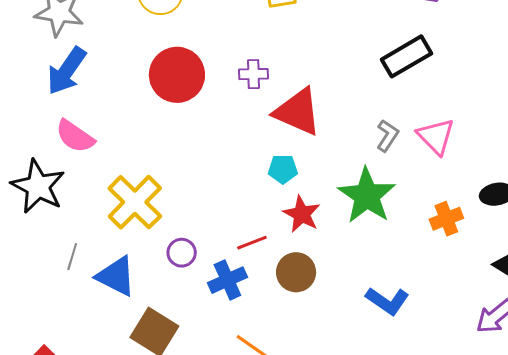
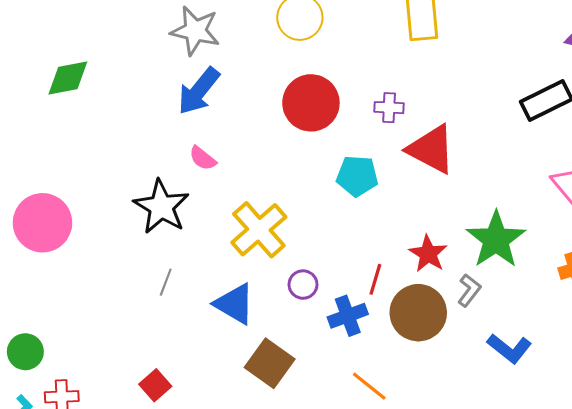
pink semicircle: (75, 136) -> (203, 158), size x0.7
gray L-shape: (387, 136) -> (469, 290), moved
cyan pentagon: (283, 169) -> (357, 176), moved, size x1.4
red line: (252, 243) -> (375, 279), turned -56
gray line: (72, 257) -> (166, 282), moved
brown circle: (296, 272) -> (418, 313), size x1.4

